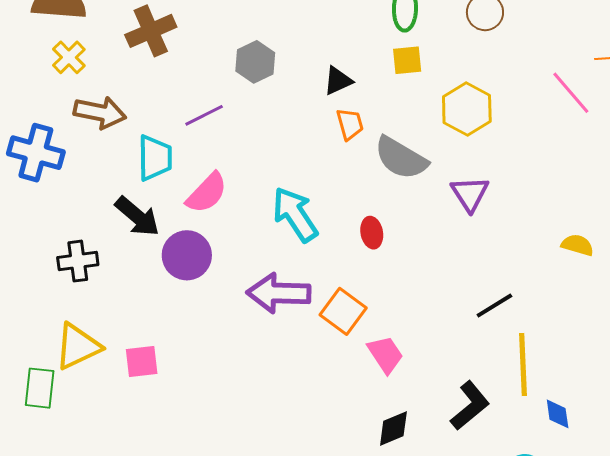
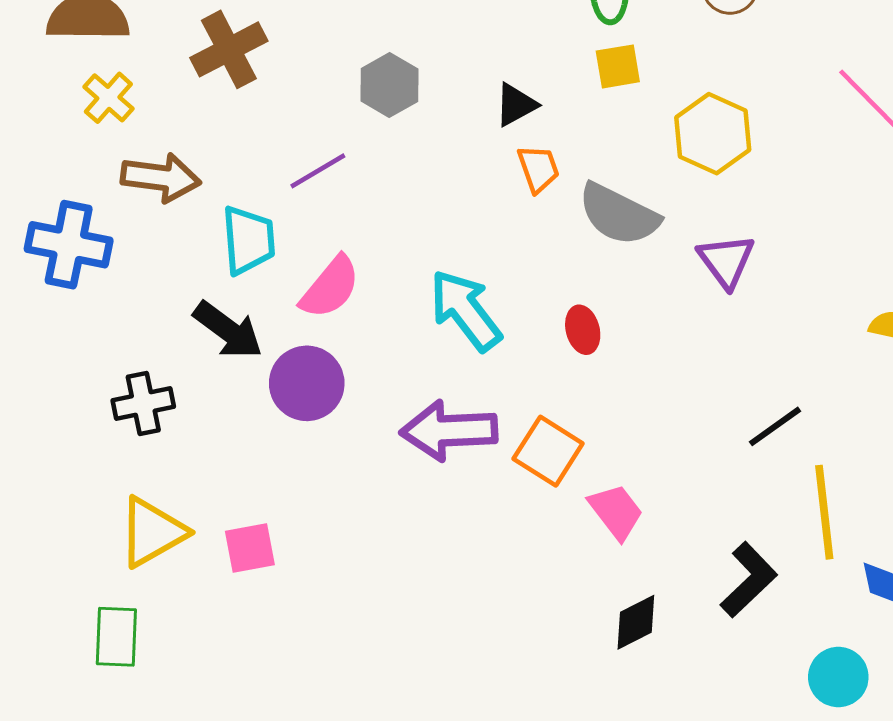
green rectangle: (40, 388) -> (116, 637), moved

